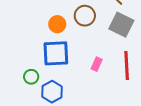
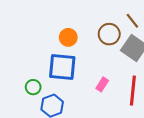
brown circle: (85, 16) -> (109, 34), moved

